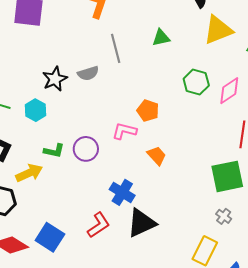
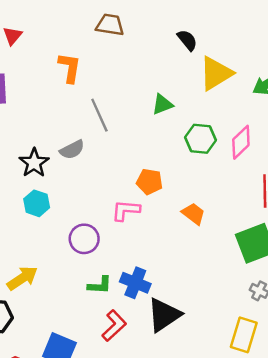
green triangle: (161, 38) -> (162, 104), moved
cyan hexagon: (35, 110) -> (37, 203), moved
green L-shape: (54, 151) -> (100, 285), moved
orange trapezoid: (157, 156) -> (193, 214), moved

